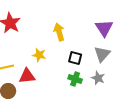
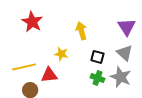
gray triangle: (102, 54) -> (125, 53), turned -30
gray star: (98, 78) -> (121, 77), size x1.5

